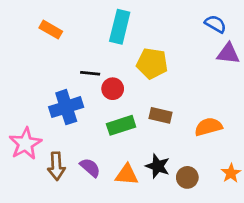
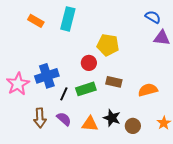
cyan rectangle: (120, 27) -> (68, 19), moved
black line: (90, 73) -> (64, 94), moved, turned -72
red circle: (113, 89) -> (89, 63), moved
pink star: (25, 144) -> (18, 84), moved

